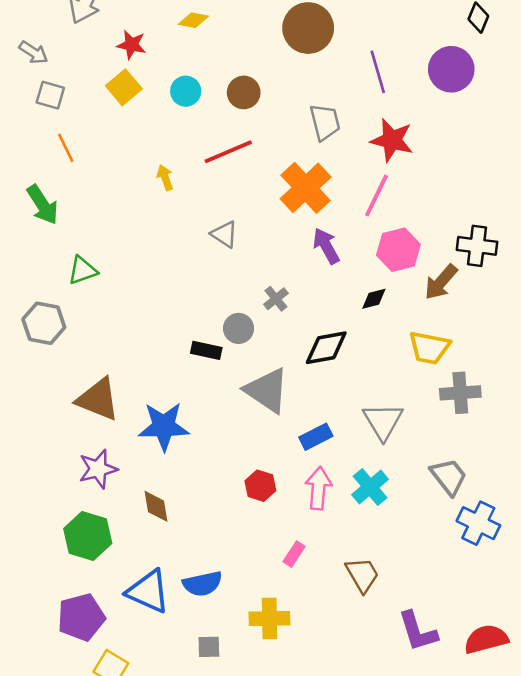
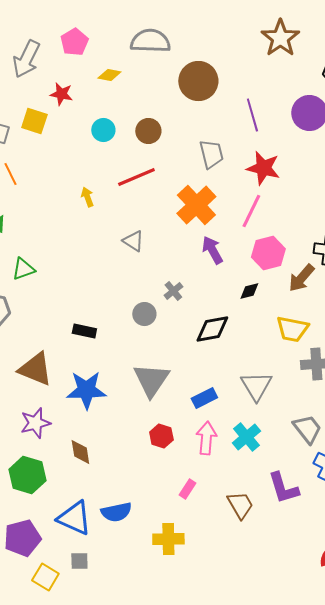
yellow square: (124, 87) -> (34, 121), moved, turned -32
black rectangle: (206, 350) -> (84, 331), moved
gray triangle: (267, 390) -> (151, 380), moved, turned 30
purple L-shape: (418, 631) -> (283, 488), moved
gray square: (209, 647) -> (79, 561), moved

